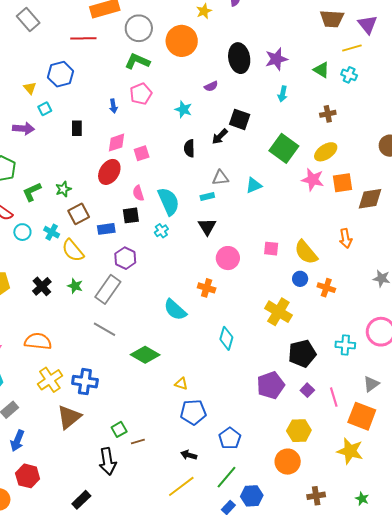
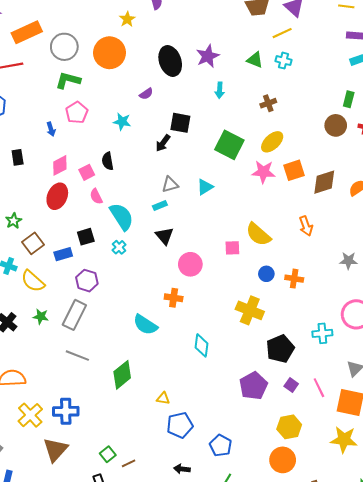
black semicircle: (189, 148) -> (108, 161), moved
pink semicircle: (138, 193) -> (96, 196), moved
yellow semicircle: (306, 252) -> (258, 234), moved
green diamond: (145, 355) -> (122, 375), turned -60

